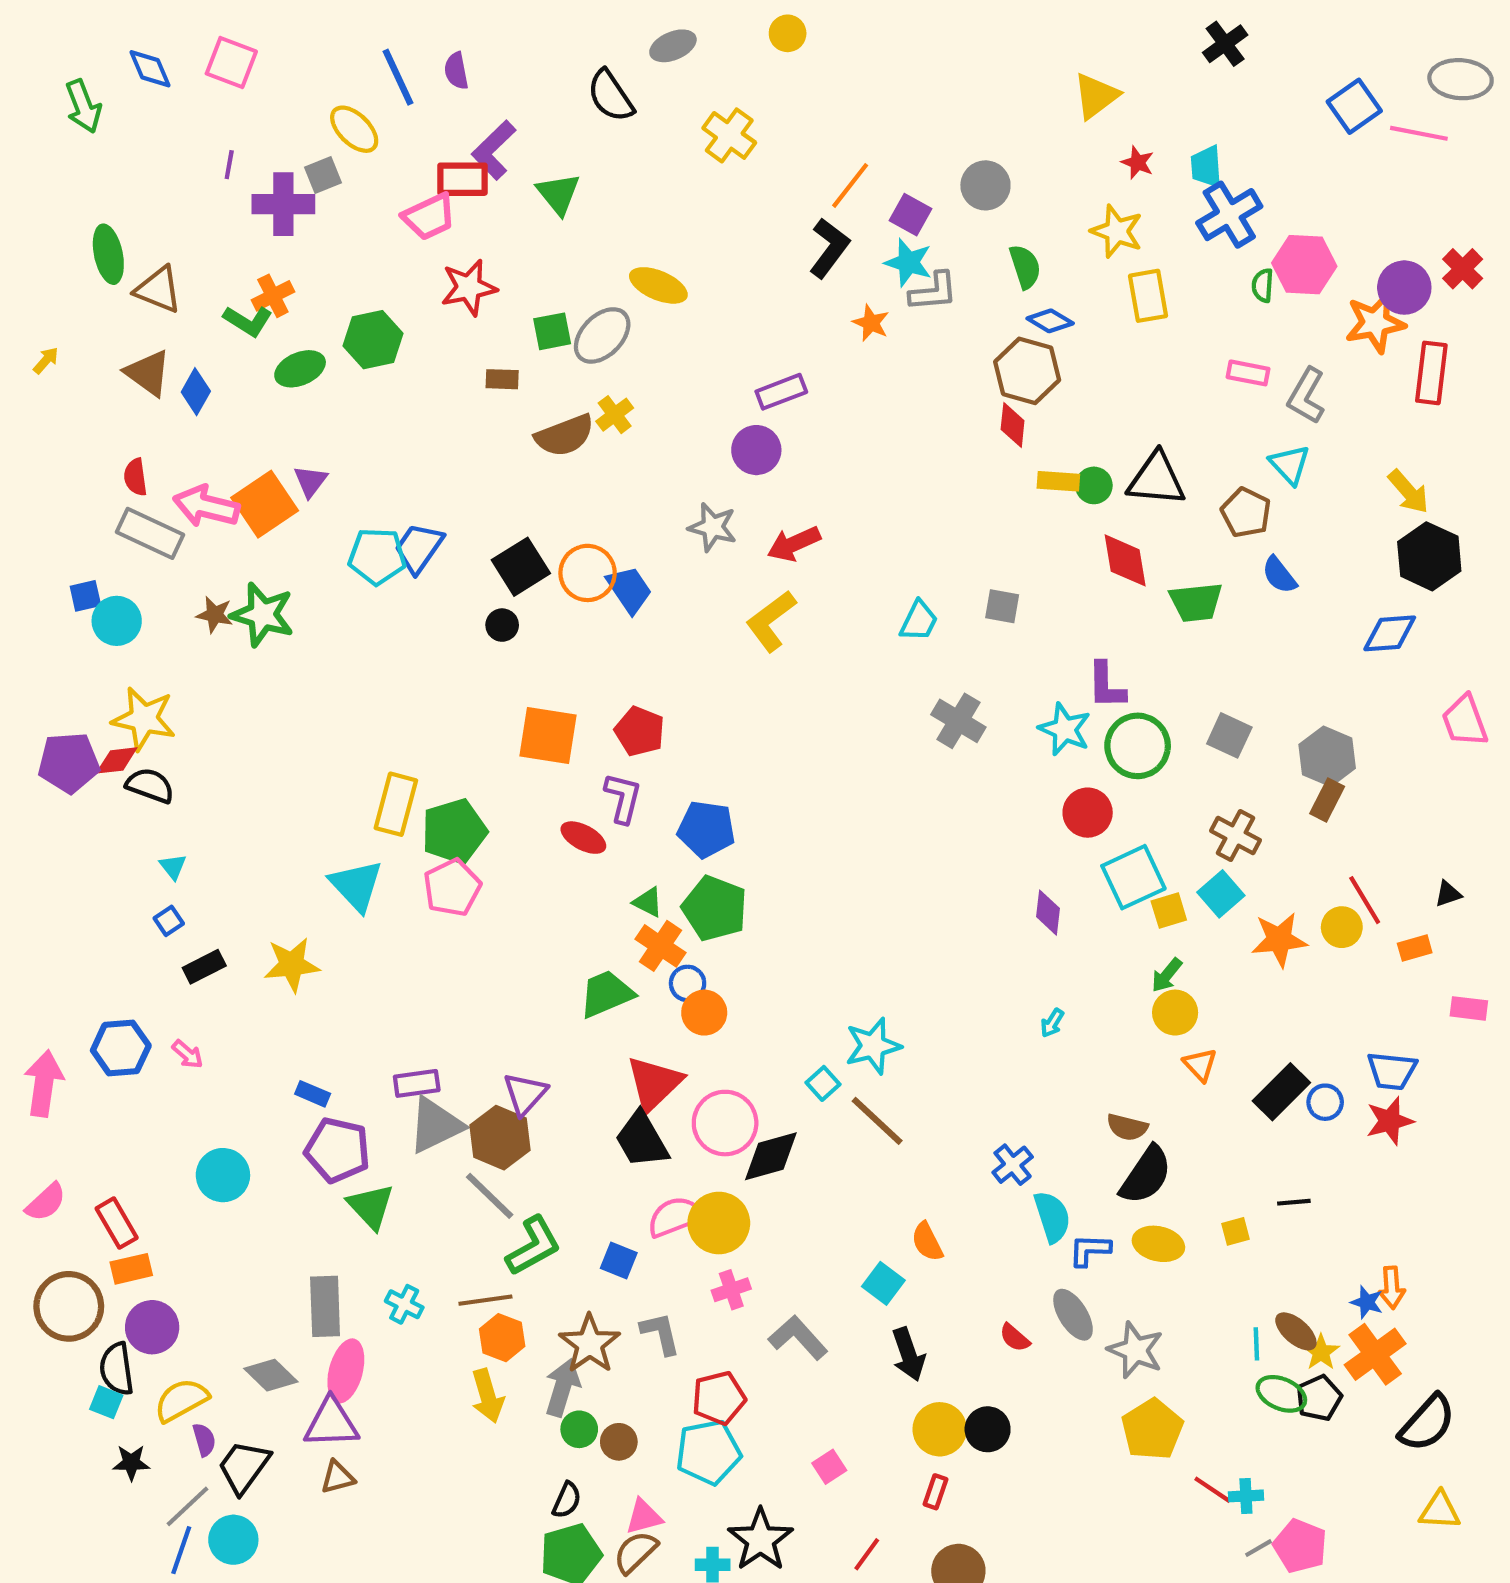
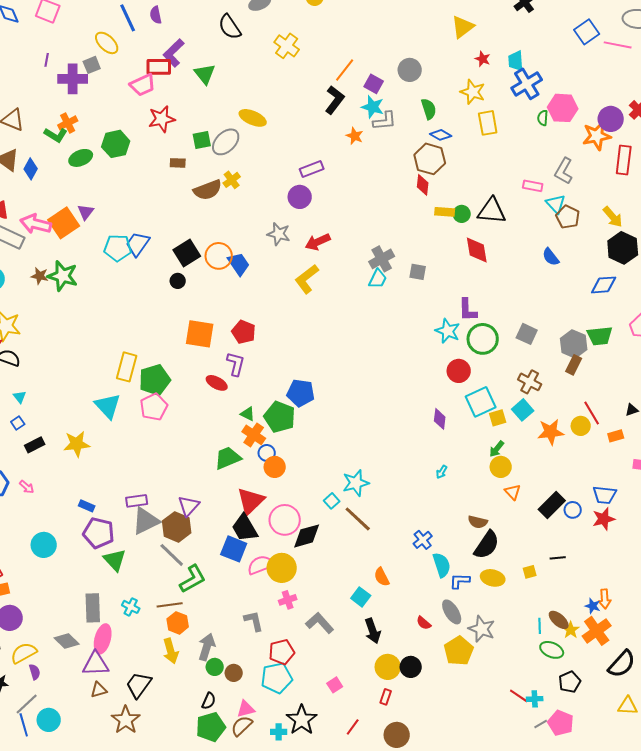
pink rectangle: (1248, 373) -> (533, 186), moved
brown pentagon: (1246, 513) -> (568, 217), moved
green trapezoid: (1196, 602) -> (600, 336), moved
gray cross: (958, 721) -> (382, 259), moved, turned 30
blue pentagon: (706, 829) -> (301, 393), moved
blue square: (619, 1261) -> (234, 549), moved, size x1.5
brown star: (590, 1344) -> (126, 720), moved
black pentagon: (1319, 1398) -> (570, 682), moved
yellow pentagon: (1152, 1429) -> (459, 651), moved
black trapezoid: (244, 1467) -> (139, 685), moved
blue line: (181, 1550) -> (24, 725), turned -35

